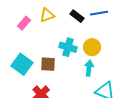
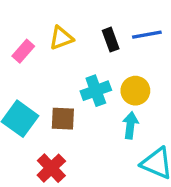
black rectangle: (77, 16) -> (111, 40), turned 32
cyan cross: (68, 47) -> (96, 91), turned -36

